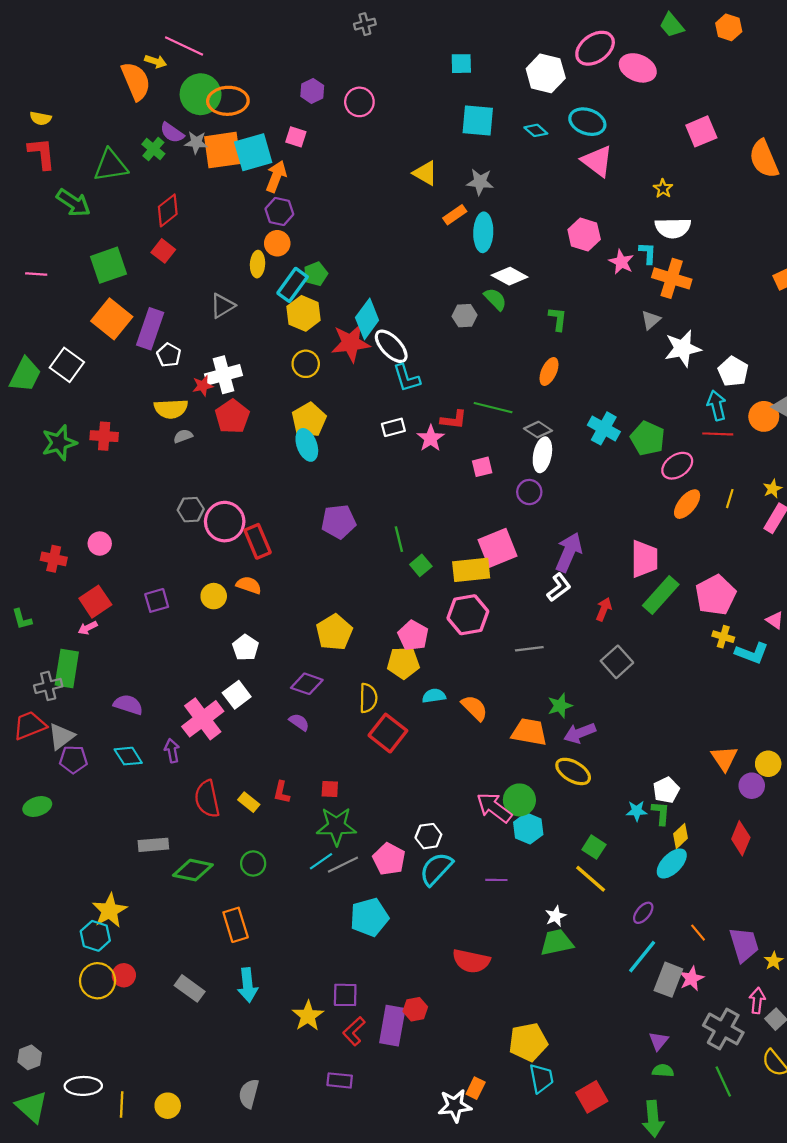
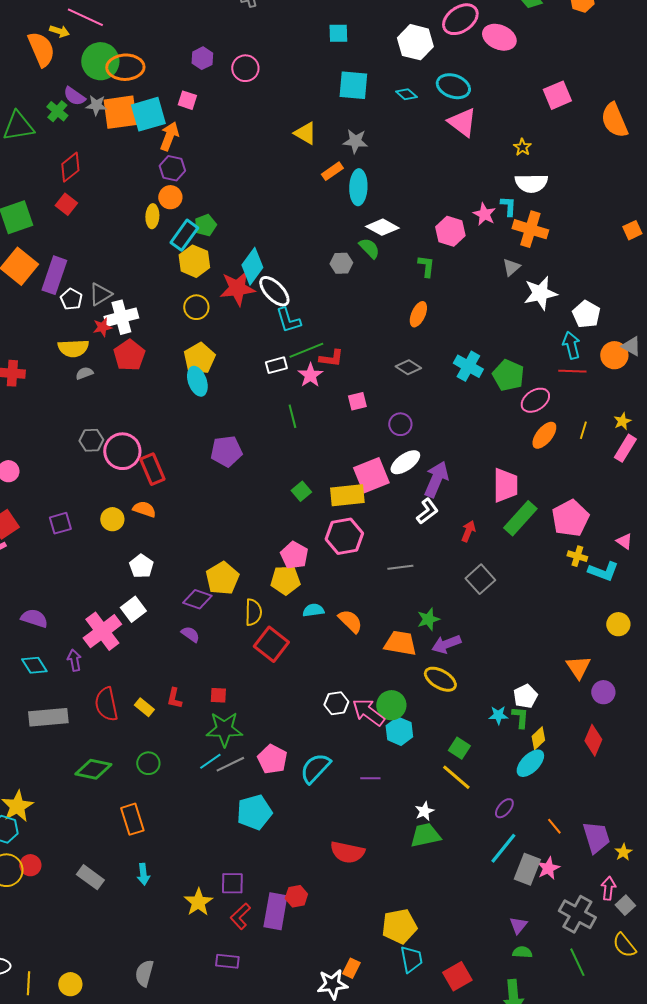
pink hexagon: (584, 234) -> (450, 231), moved
gray triangle: (222, 306) -> (100, 294), moved
green line: (493, 408) -> (306, 350), moved, turned -36
white ellipse: (542, 455) -> (405, 462), moved, turned 44
green line: (399, 539) -> (292, 416), moved
yellow pentagon: (334, 632) -> (222, 578), moved
yellow circle: (768, 764) -> (618, 624), moved
white hexagon: (428, 836) -> (336, 703), moved
gray rectangle: (153, 845) -> (48, 717), moved, size x1.4
cyan arrow: (248, 985) -> (143, 874), size x0.7

